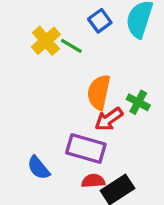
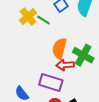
green cross: (138, 102) -> (83, 55), size x1.5
red arrow: (109, 119) -> (65, 65), turned 30

